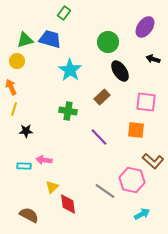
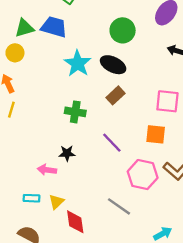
black ellipse: (120, 71) -> (113, 65), moved, turned -30
black star: (26, 131) -> (67, 153), moved
cyan rectangle: (24, 166) -> (32, 198), moved
pink hexagon: (132, 180) -> (143, 175), moved

